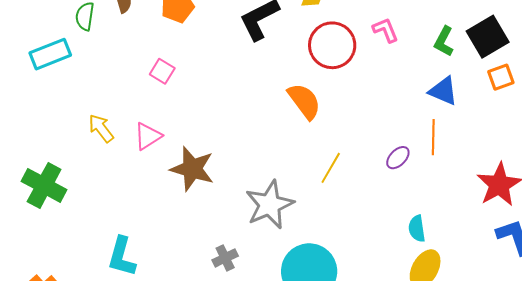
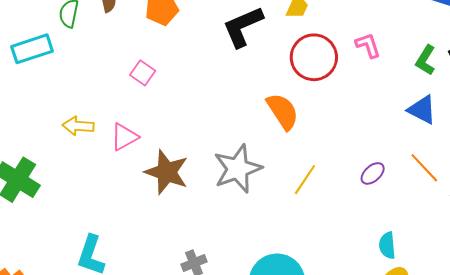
yellow arrow: (101, 128) -> (78, 126), turned -52
orange line: (433, 137) -> (424, 168), moved, turned -48
gray star: (270, 205) -> (238, 169), moved

